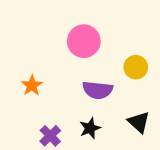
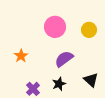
yellow circle: (136, 67) -> (89, 30), moved
purple semicircle: (98, 90) -> (64, 59), turned 138

